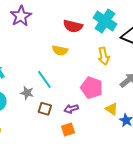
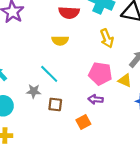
purple arrow: (71, 109) -> (96, 99), moved, turned 32
yellow triangle: (112, 109) -> (125, 80), moved

